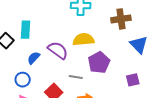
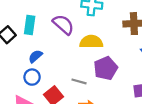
purple semicircle: (58, 50) -> (63, 25), moved
blue circle: (23, 80) -> (32, 77), moved

